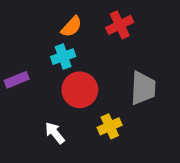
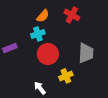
red cross: (120, 25) -> (72, 15), turned -35
white arrow: (55, 133) -> (40, 88), moved

